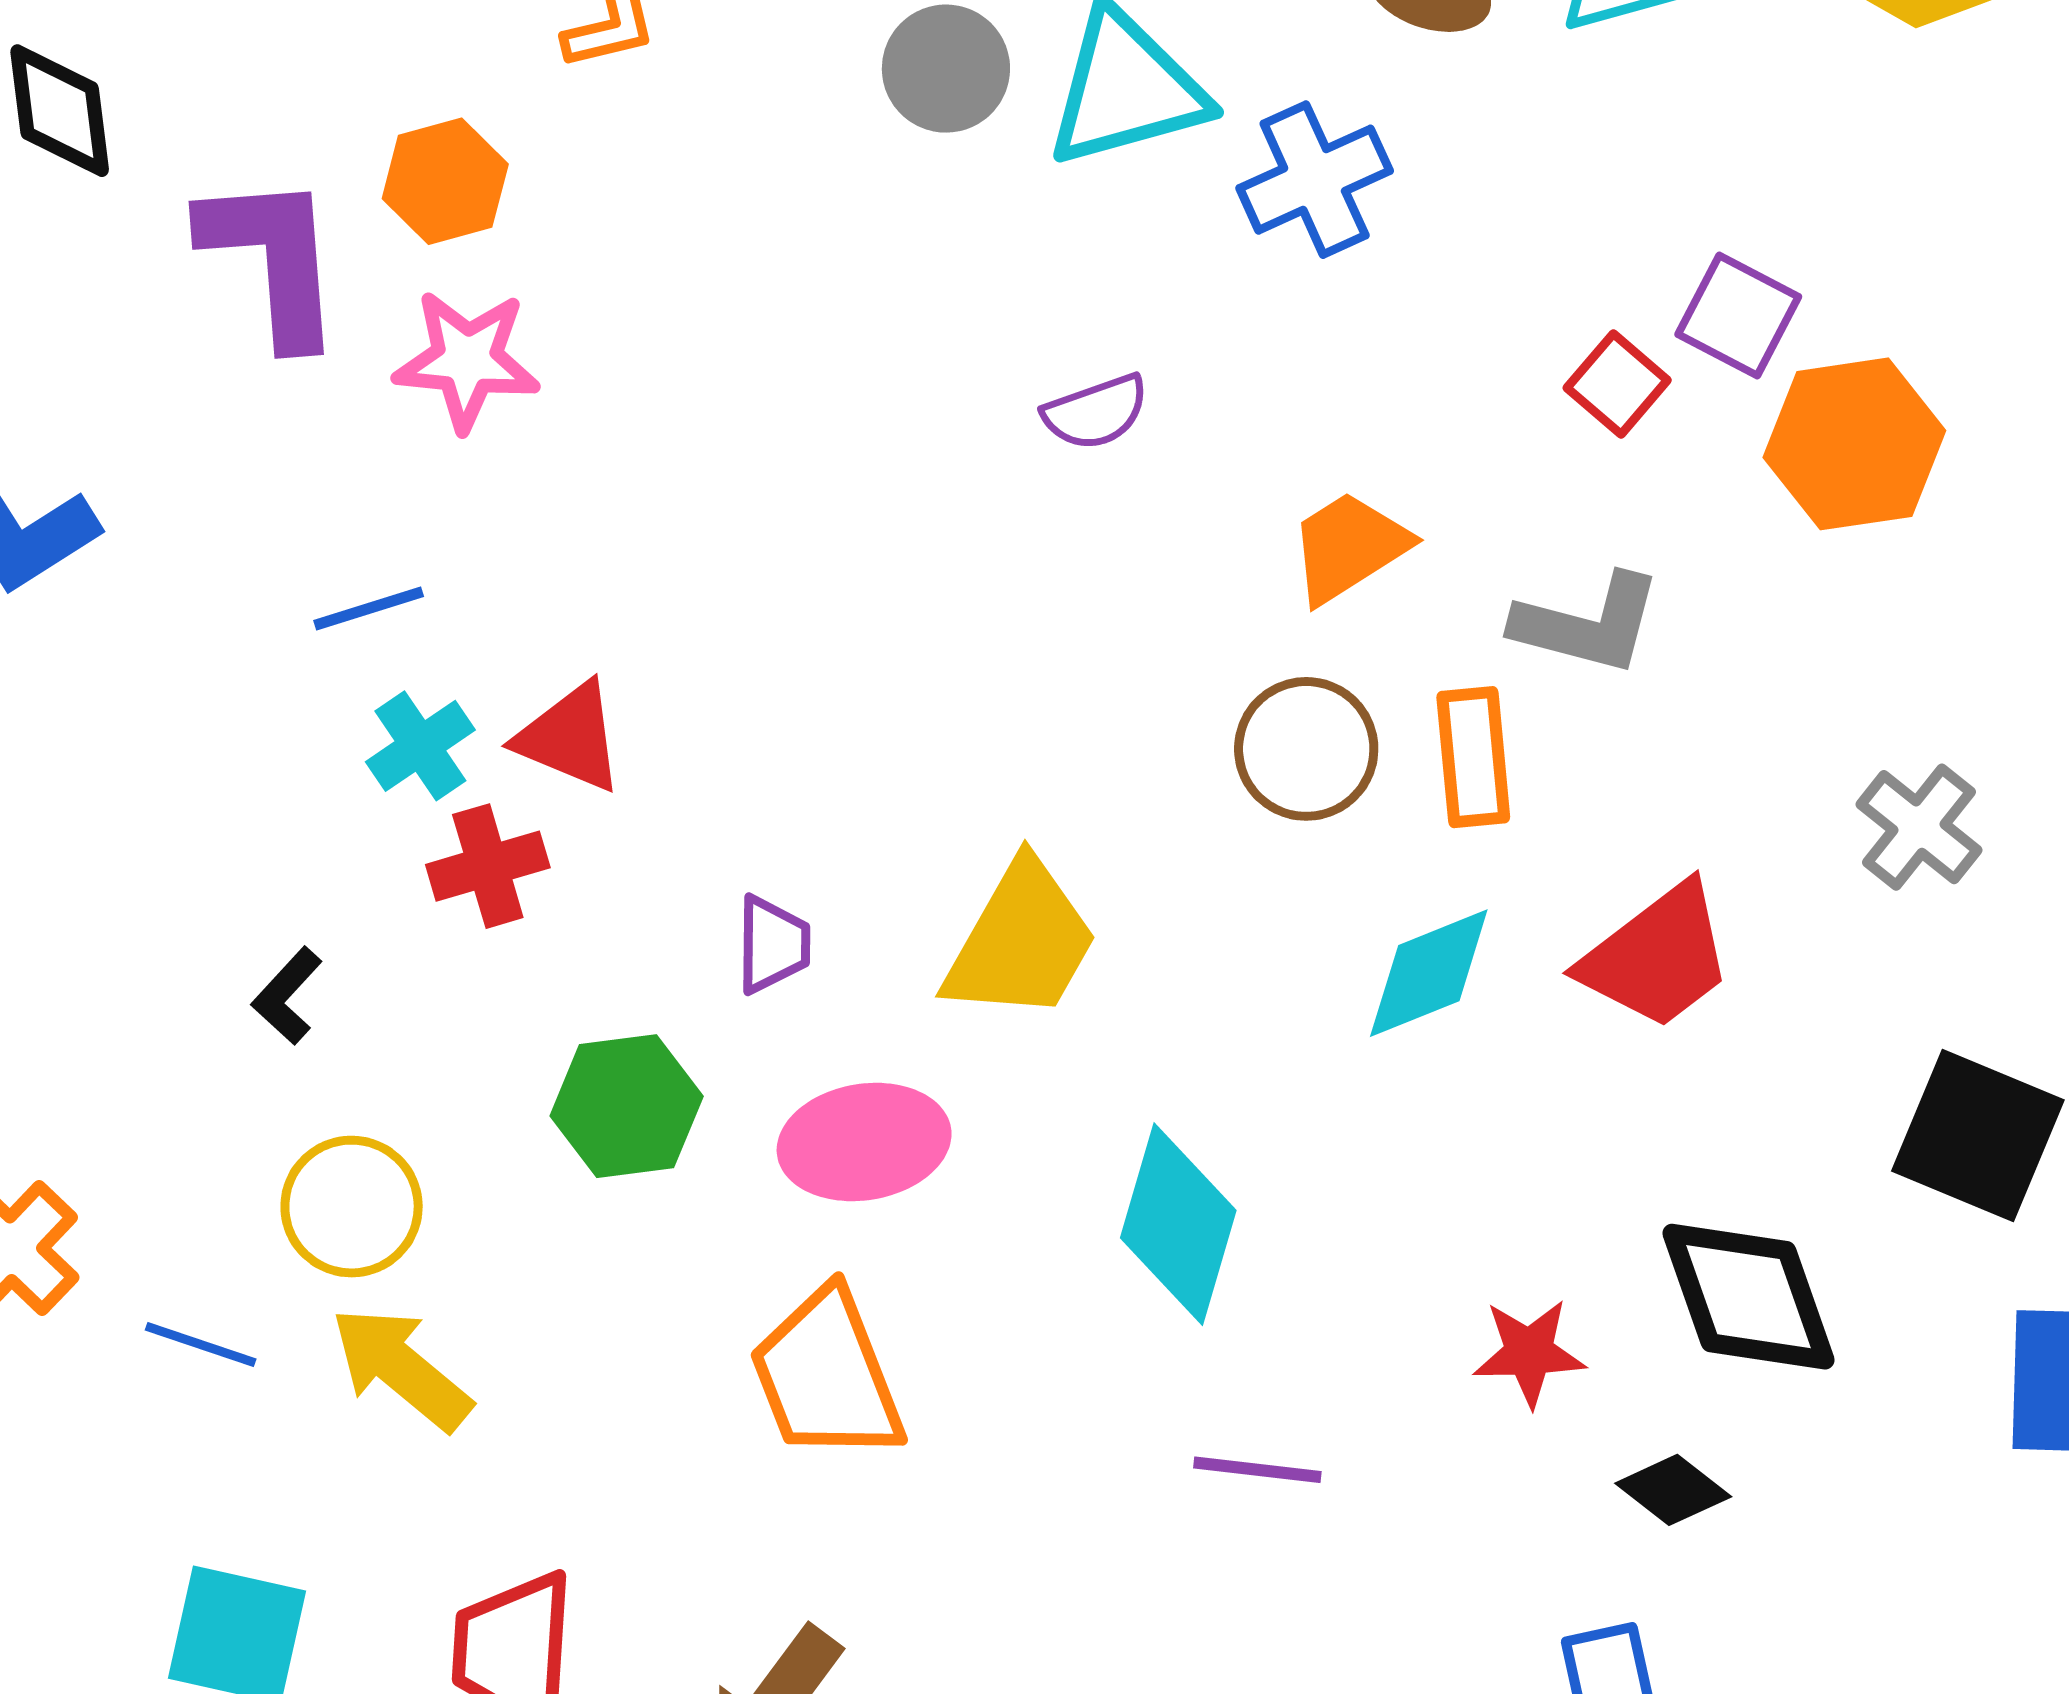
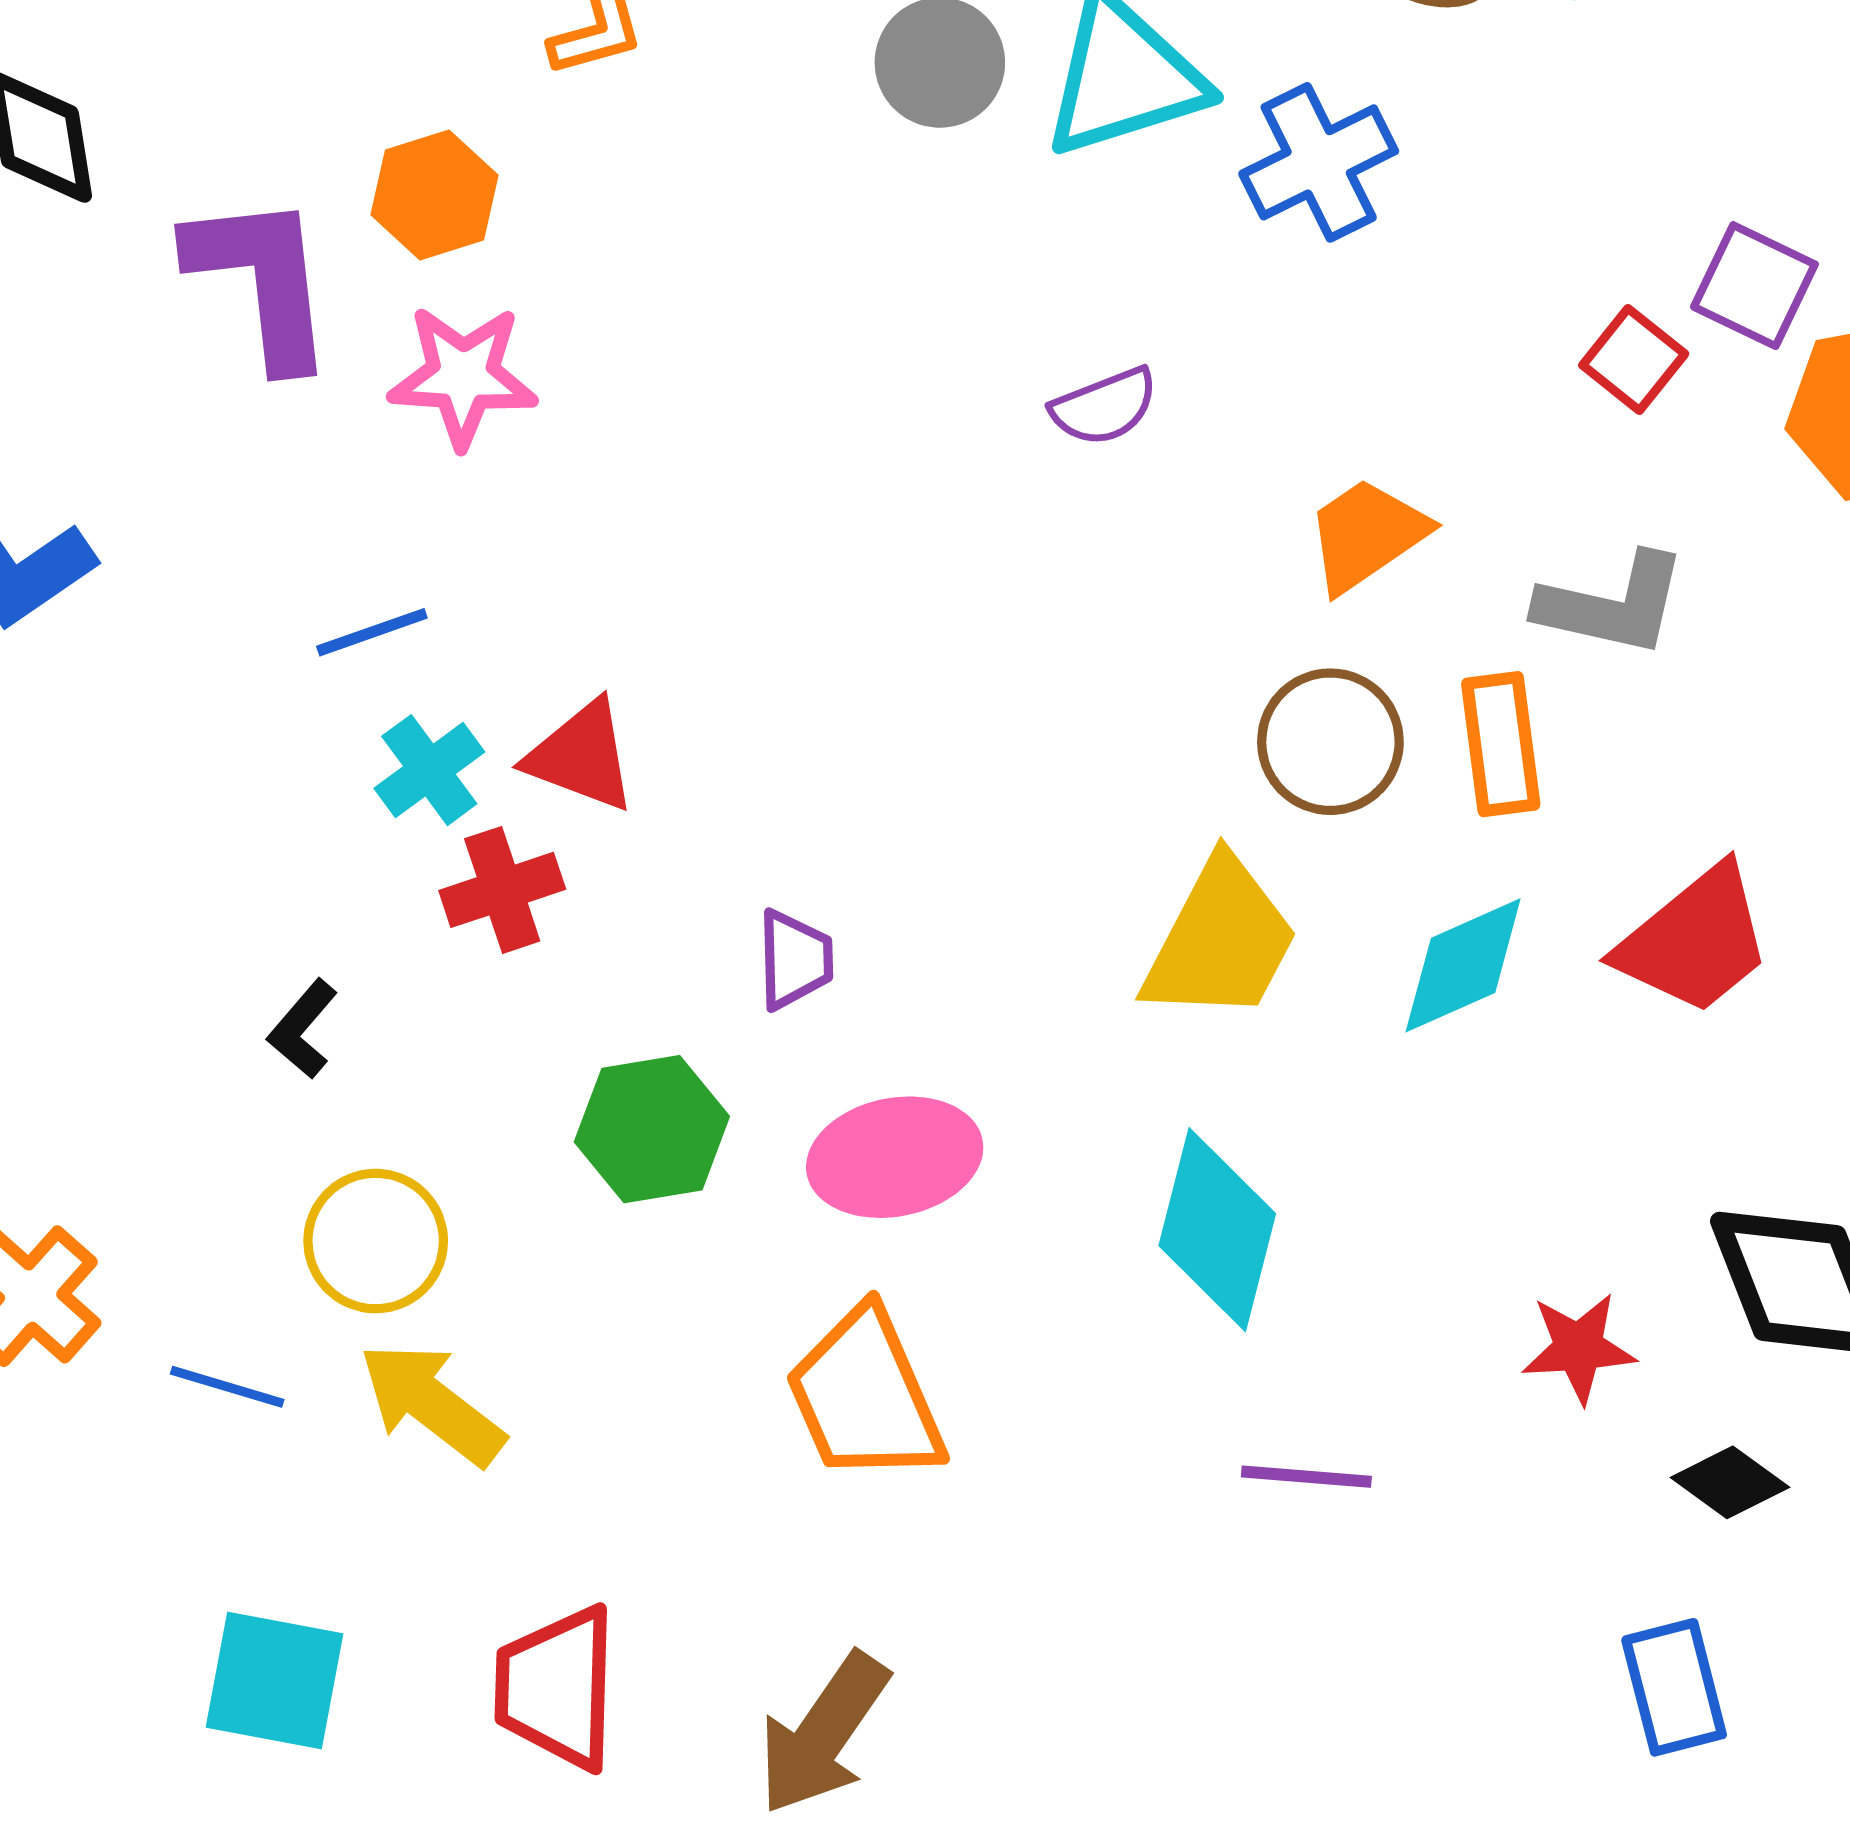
yellow trapezoid: (1021, 941) -> (1221, 940), moved

